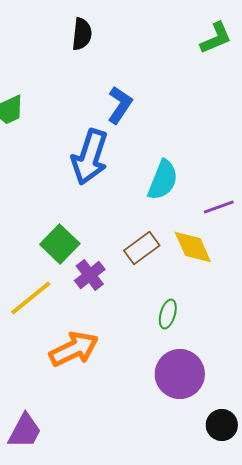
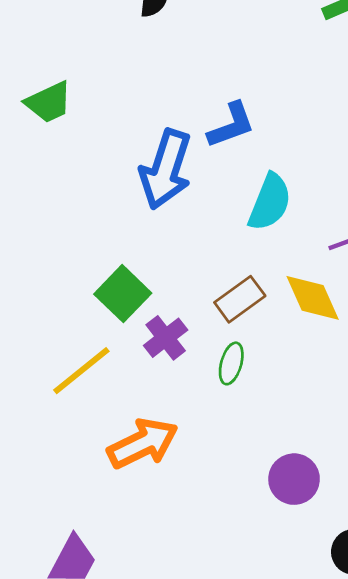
blue L-shape: (120, 105) -> (231, 125), moved, turned 36
green ellipse: (168, 314) -> (231, 363), moved
purple circle: (180, 374) -> (294, 479), size x0.7

